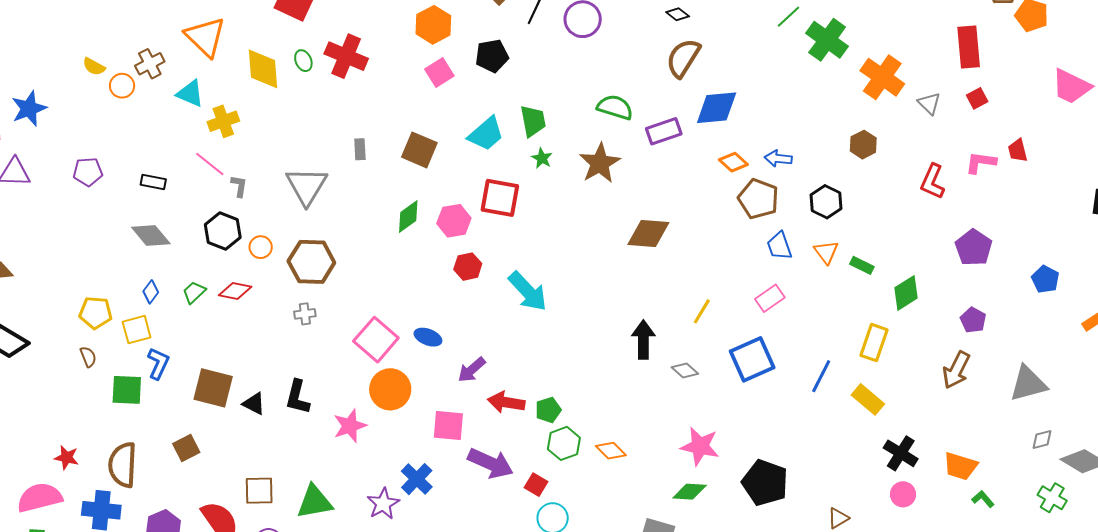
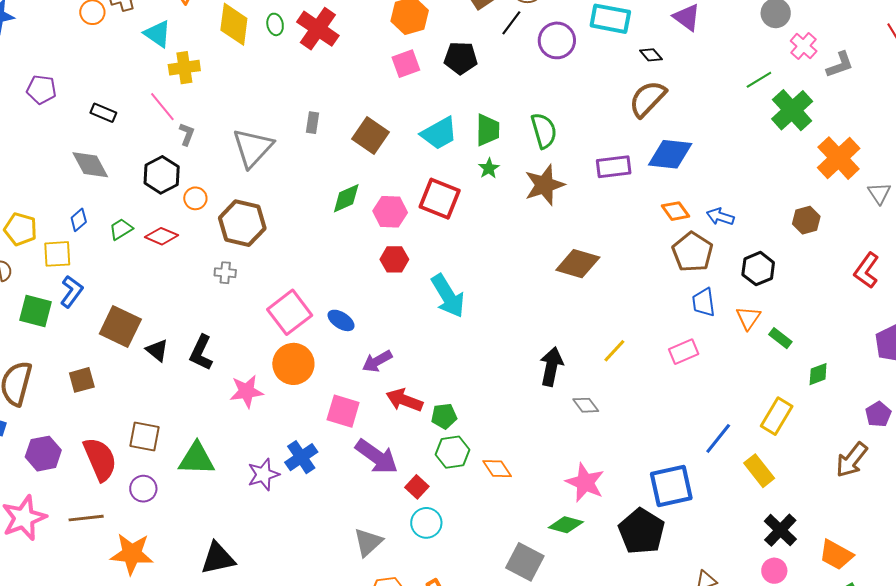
green semicircle: (615, 107) -> (544, 131), moved, turned 45
green diamond: (906, 293) -> (818, 374), size x0.7
blue square: (752, 359) -> (671, 486), moved

